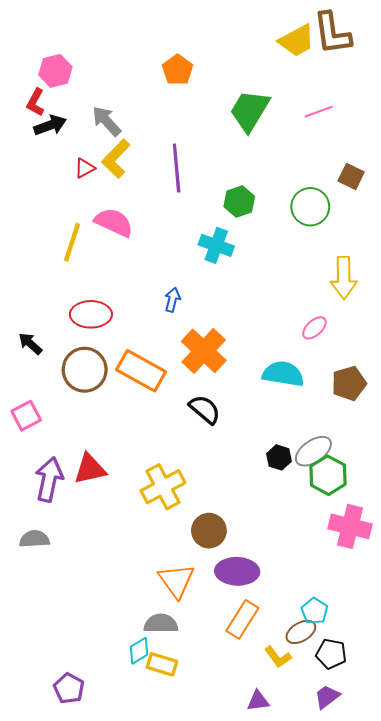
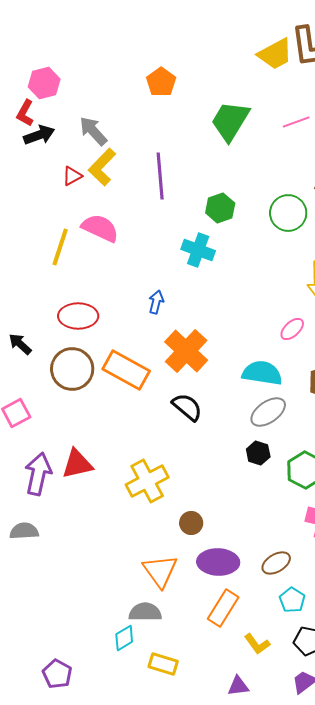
gray ellipse: (313, 451) -> (268, 412), moved
brown circle: (209, 531) -> (191, 523), size x0.7
brown ellipse: (301, 632) -> (276, 563), moved
yellow rectangle: (162, 664) -> (163, 664), moved

